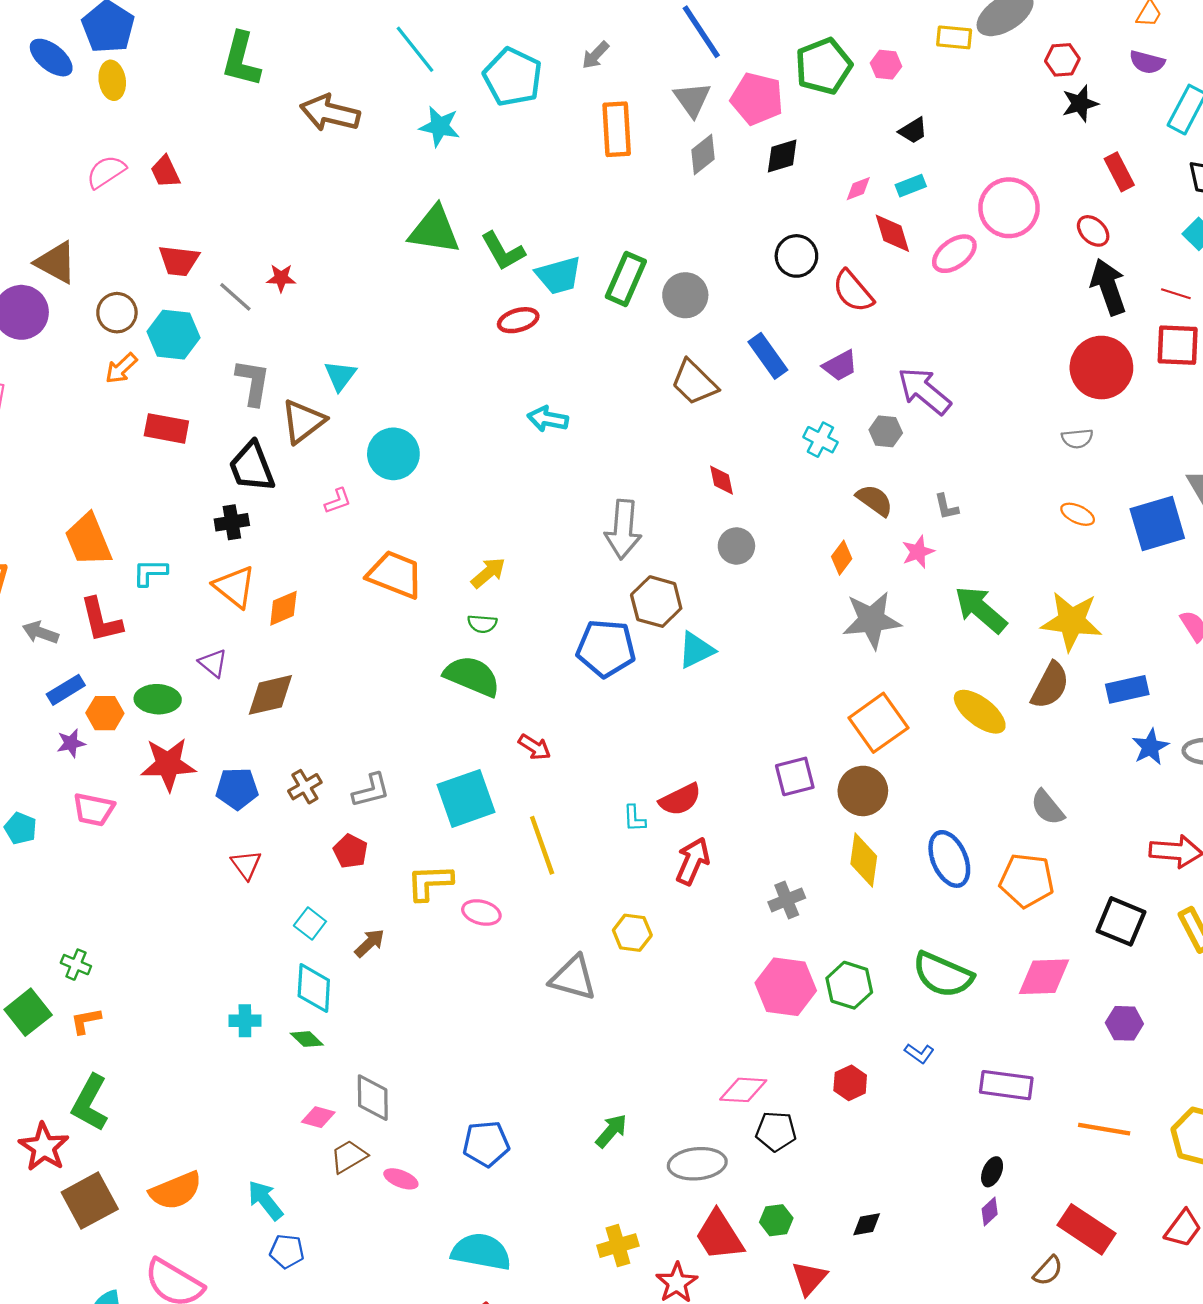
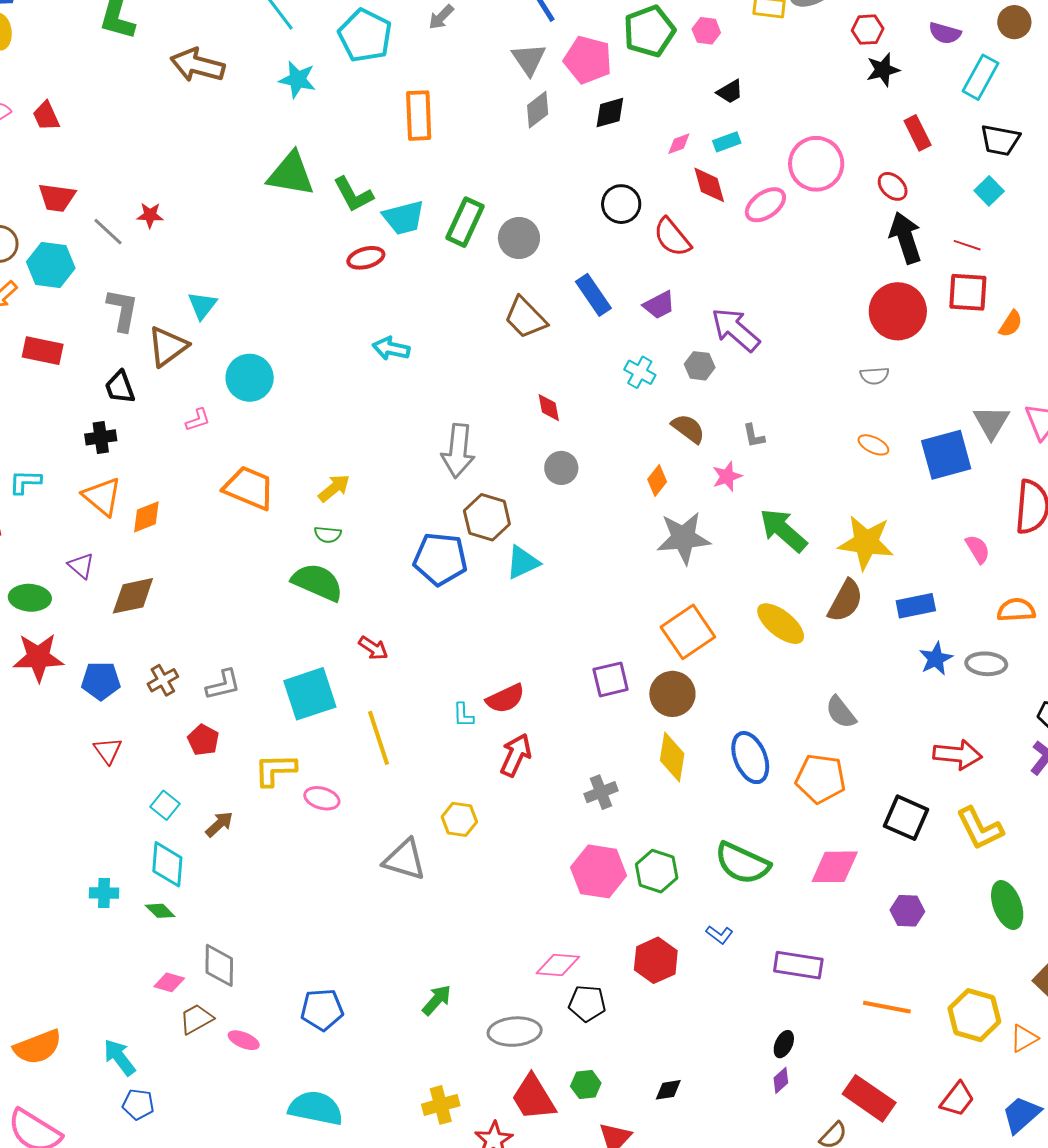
orange rectangle: (617, 129) -> (419, 116), moved
black trapezoid: (252, 467) -> (120, 387), size x0.7
red hexagon: (850, 1083) -> (656, 960), size x1.4

